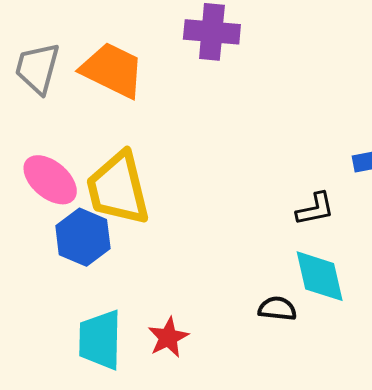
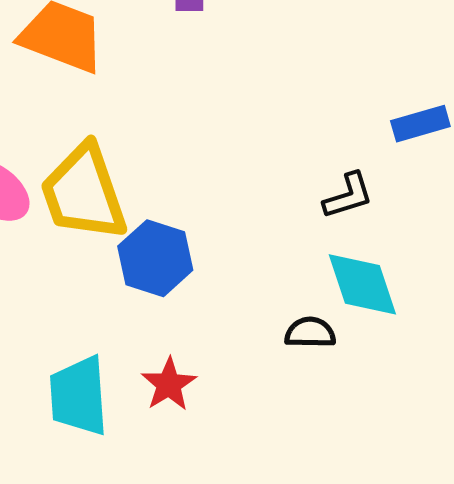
blue hexagon: (83, 237) -> (155, 258), moved

